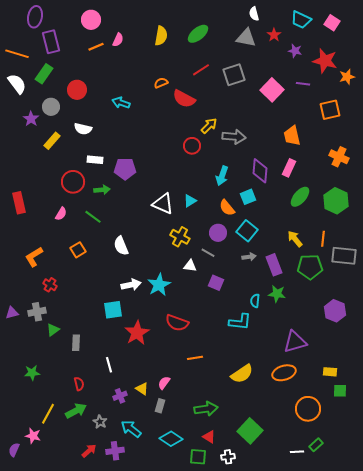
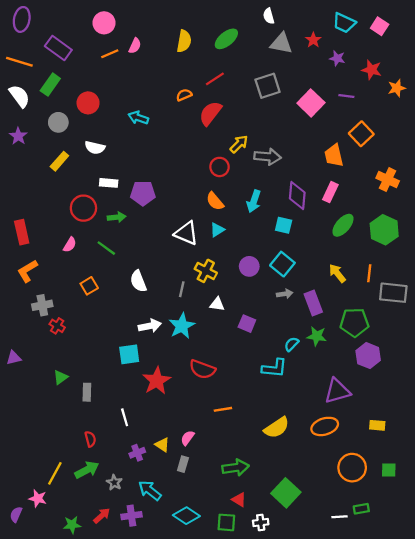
white semicircle: (254, 14) -> (269, 16), moved
purple ellipse: (35, 17) -> (22, 19), moved
purple rectangle: (51, 42) -> (58, 48), turned -40
red star: (325, 61) -> (372, 70), size x0.7
red line: (201, 70) -> (215, 79), moved
red semicircle: (184, 99) -> (210, 113), turned 100
orange square: (330, 110) -> (361, 134), moved, turned -30
purple star: (31, 119) -> (18, 136), moved
cyan square: (248, 197) -> (284, 225), turned 35
orange semicircle: (227, 208) -> (215, 201), moved
gray line: (208, 253) -> (182, 289), moved, turned 72
orange L-shape: (34, 257) -> (27, 271), moved
green pentagon: (310, 267) -> (354, 322), moved
cyan semicircle: (255, 301) -> (292, 344), turned 40
purple hexagon: (335, 311) -> (368, 356), moved
gray cross: (37, 312) -> (42, 305), moved
green star: (32, 373) -> (72, 525), moved
green square: (340, 391) -> (389, 470), moved
cyan diamond: (171, 439) -> (186, 516), moved
green rectangle: (316, 445) -> (361, 509), turned 32

